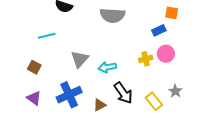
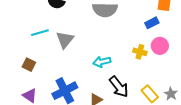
gray triangle: (80, 59) -> (65, 40), moved
yellow cross: (146, 59) -> (140, 52), turned 32
gray star: (175, 91) -> (171, 94), moved

